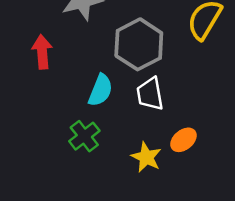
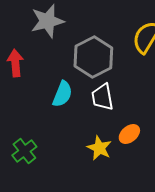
green cross: (84, 136) -> (24, 151), moved

